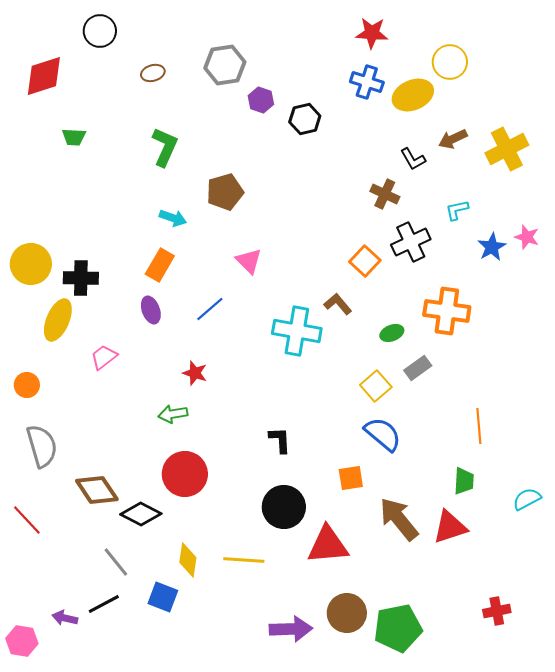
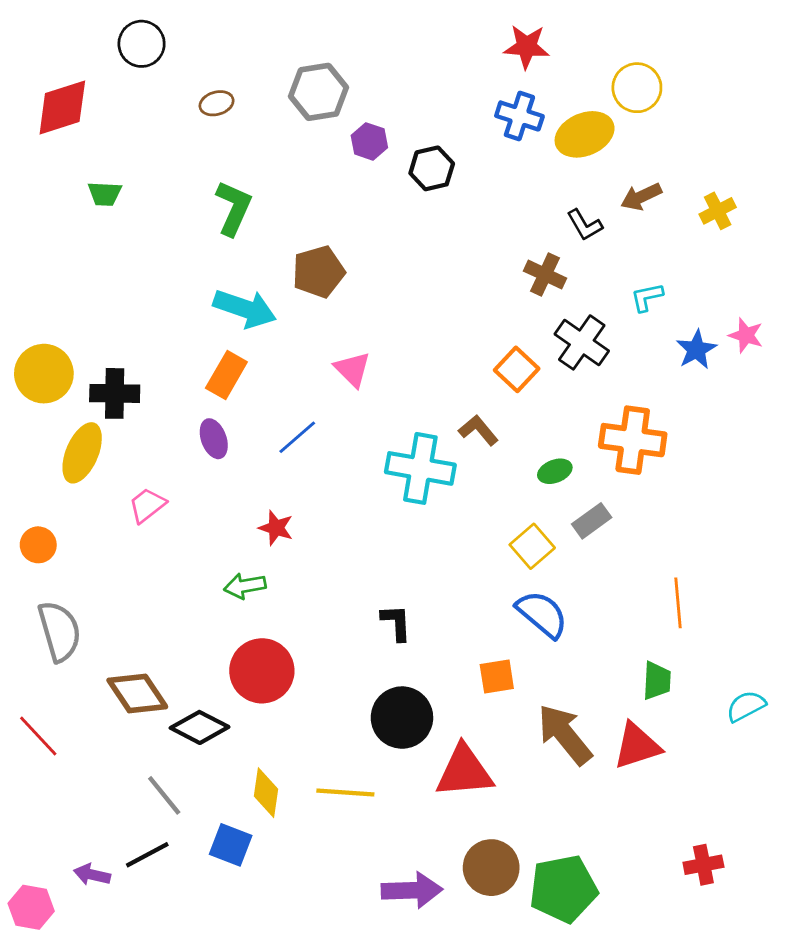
yellow cross: (507, 149) -> (718, 211), size x0.6
cyan arrow: (173, 218) -> (245, 308), size x1.6
black cross: (411, 242) -> (582, 342), turned -30

